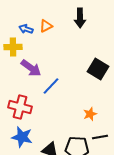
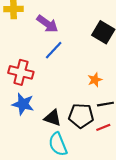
purple arrow: (31, 68) -> (47, 24), moved

